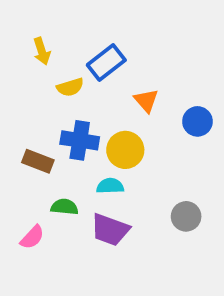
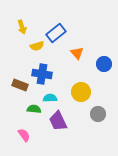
yellow circle: (125, 150) -> (81, 92), moved
cyan semicircle: (110, 186) -> (50, 98), moved
purple trapezoid: (110, 230) -> (58, 121), turned 45
pink semicircle: (32, 237) -> (24, 135), moved, turned -80

